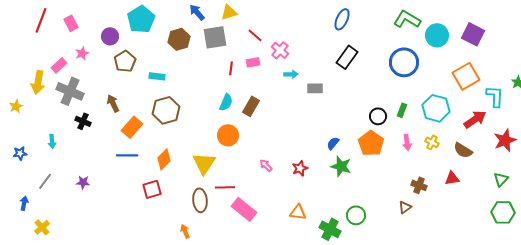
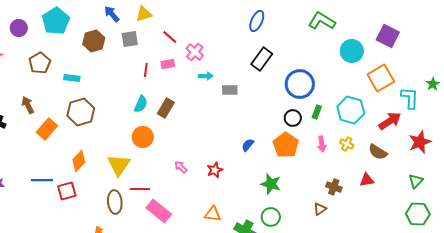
cyan circle: (437, 35) -> (352, 51), moved
purple circle: (110, 36) -> (19, 28), moved
gray square: (215, 37) -> (130, 39), size x0.7
blue circle: (404, 62) -> (300, 84), moved
blue line: (127, 155) -> (42, 180), moved
green star: (341, 166) -> (271, 184), moved

